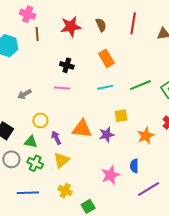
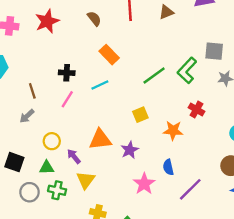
red star: (71, 27) -> (47, 21), moved
brown line: (37, 34) -> (32, 91), moved
cyan line: (105, 87) -> (100, 85), moved
pink line: (62, 88) -> (67, 99), turned -49
purple star: (107, 135) -> (130, 150), moved
orange star: (146, 136) -> (173, 131), turned -30

